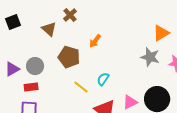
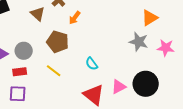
orange arrow: (95, 41) -> (75, 18), moved
cyan semicircle: (103, 79) -> (92, 64), turned -72
yellow line: (81, 87) -> (54, 71), moved

